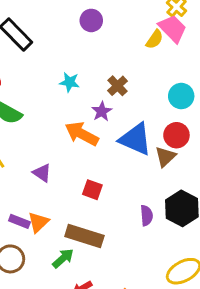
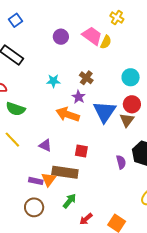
pink trapezoid: (173, 29) -> (92, 36), moved
blue triangle: (135, 139) -> (105, 112), turned 50
brown rectangle: (84, 236) -> (65, 172), moved

